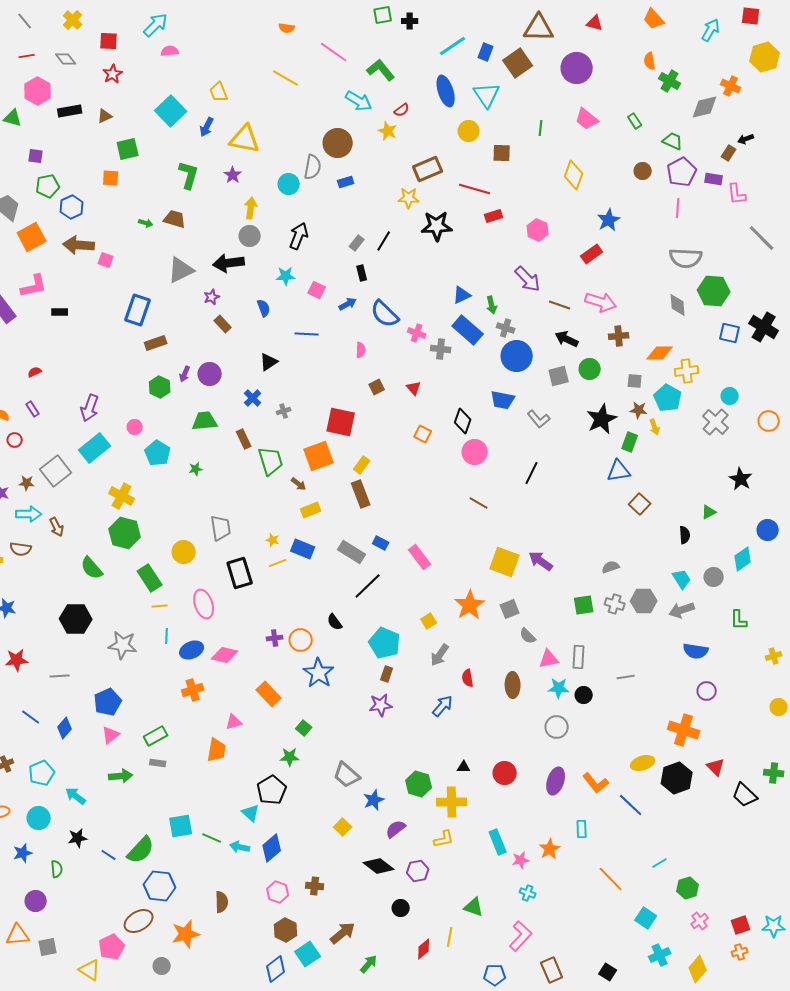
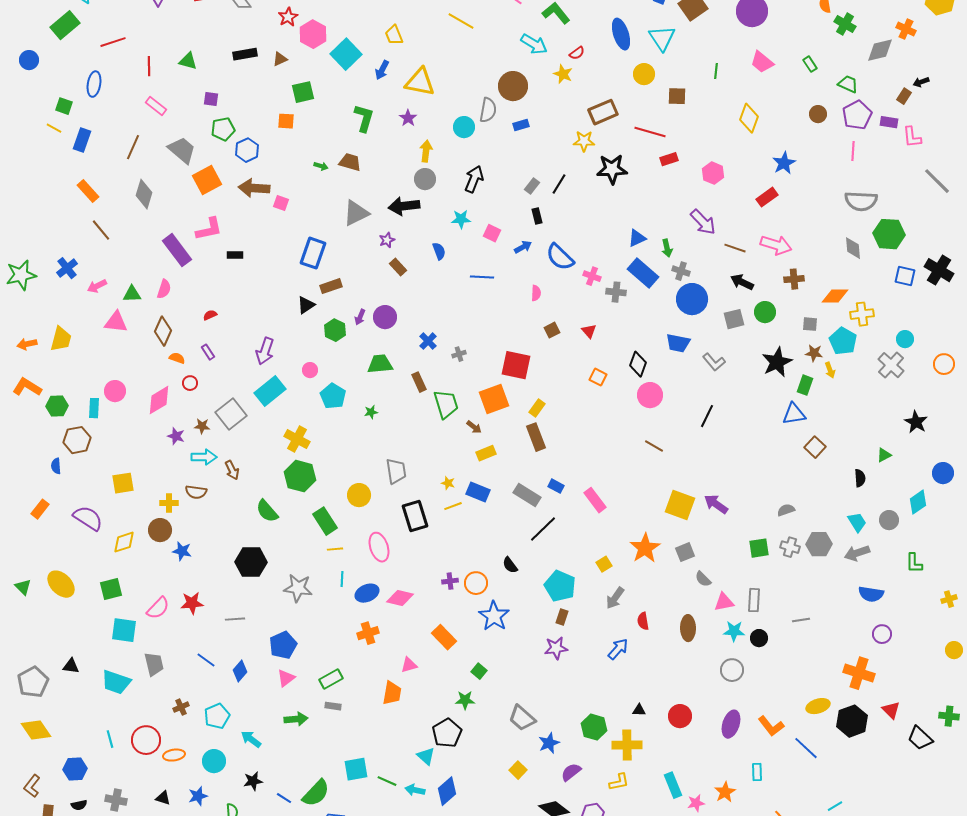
pink hexagon: (38, 91) -> (313, 34), moved
black triangle: (269, 362) -> (306, 305), moved

